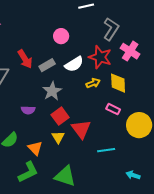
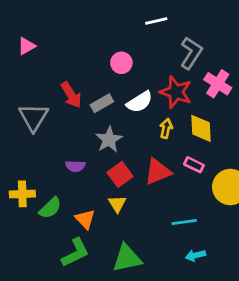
yellow arrow: (93, 83) -> (166, 128), turned -56
red triangle: (81, 129) -> (158, 172), moved, turned 45
cyan arrow: (133, 175) -> (195, 255), moved, turned -32
green triangle: (65, 176) -> (127, 258), turned -30

